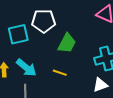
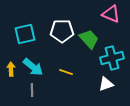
white pentagon: (44, 21) -> (62, 31), moved
green trapezoid: (67, 43) -> (89, 39), moved, turned -70

